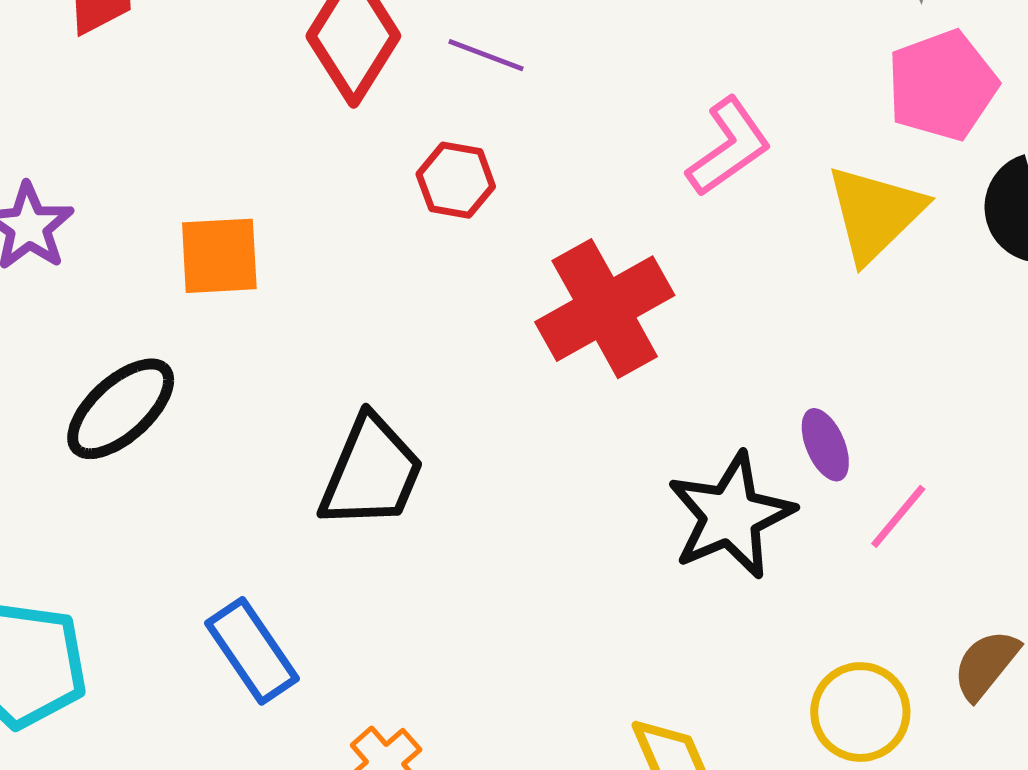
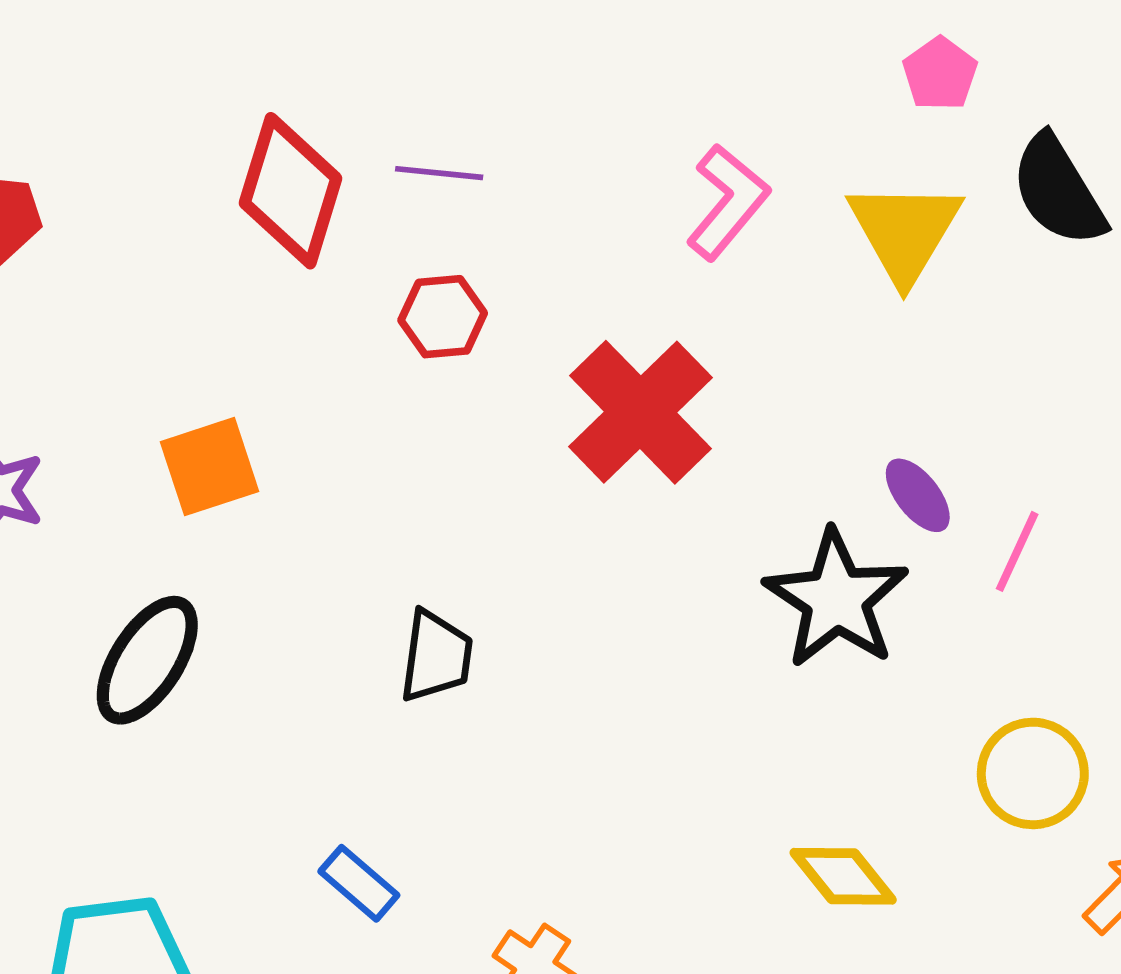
pink pentagon: (942, 85) -> (940, 74), size x0.6
black trapezoid: (371, 472) -> (436, 656), size x0.7
blue rectangle: (252, 651) -> (359, 883), size x0.7

